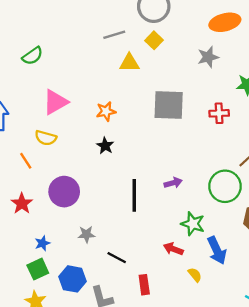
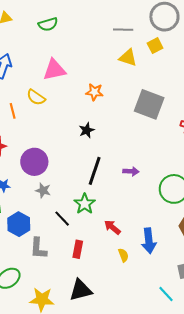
black star: (105, 146) -> (87, 130), moved
purple circle: (64, 192) -> (34, 162), moved
green star: (193, 224) -> (85, 204), moved

